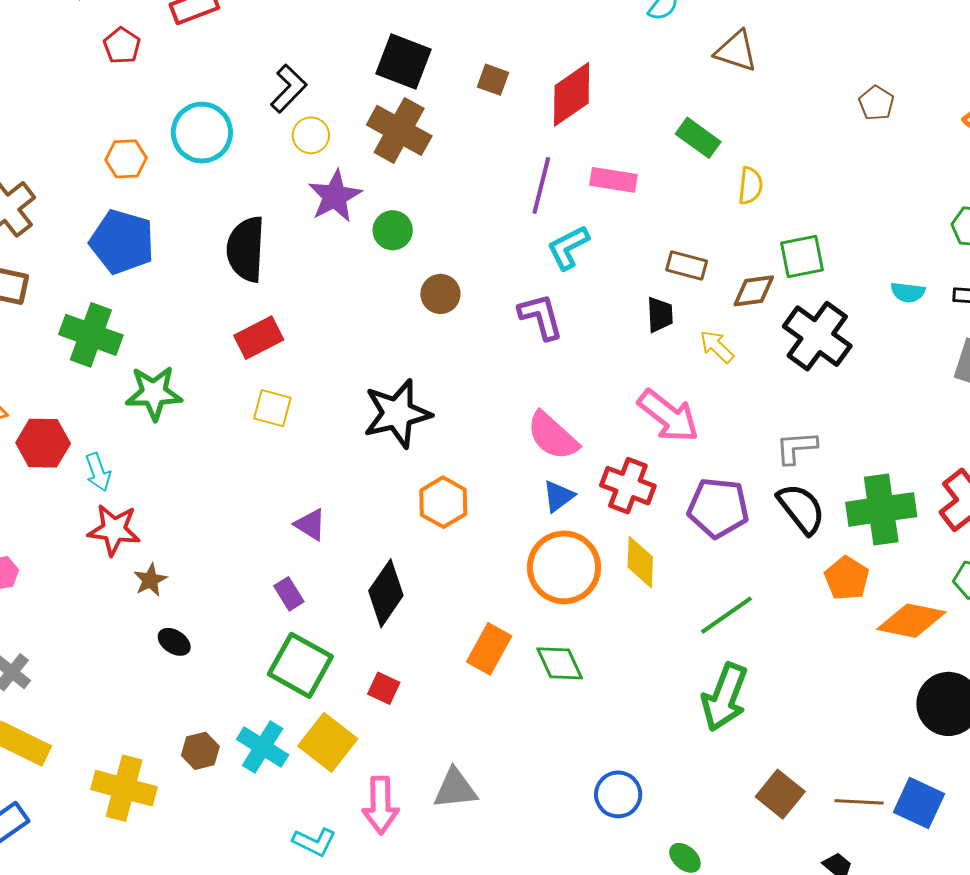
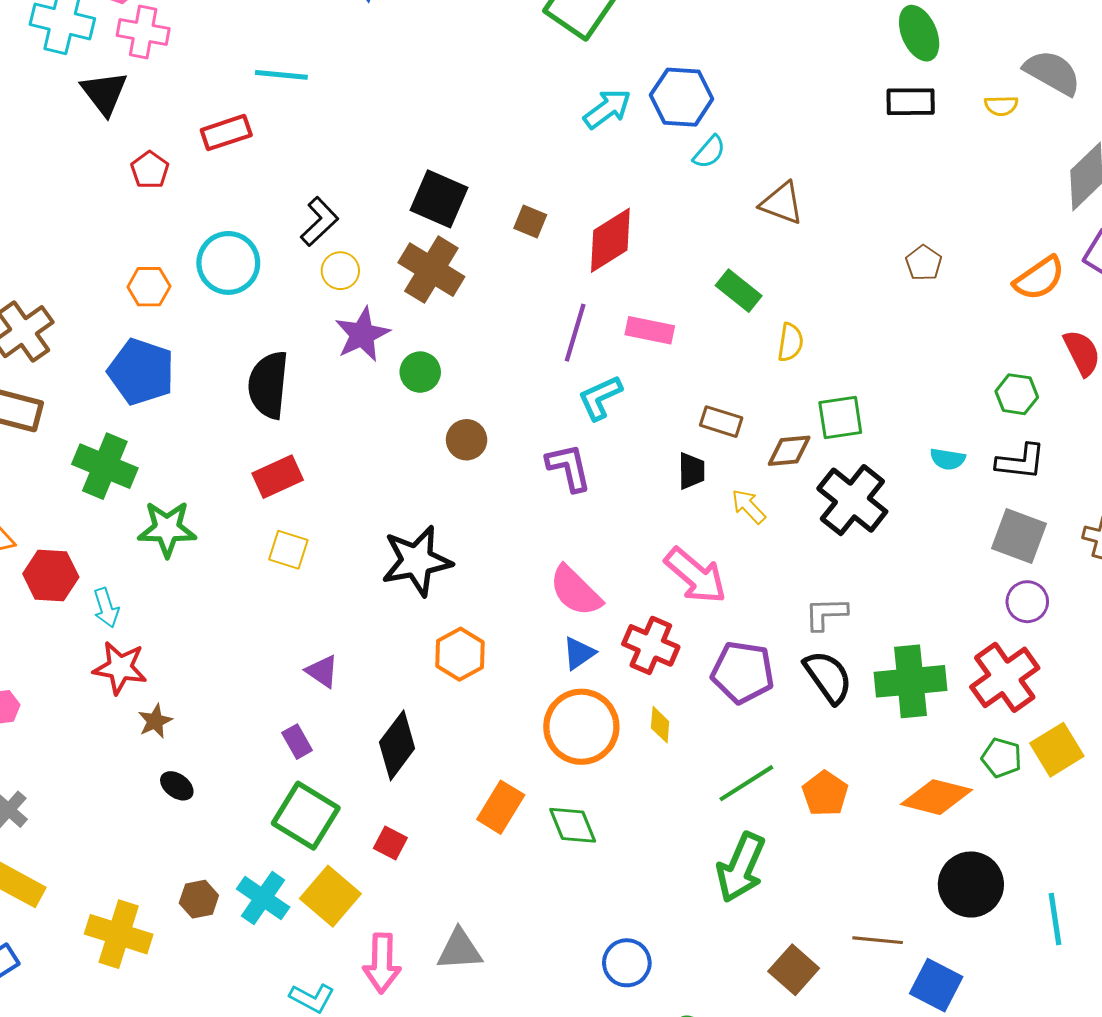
yellow diamond: (640, 562) -> (660, 725), size x0.7
orange pentagon: (847, 578) -> (825, 793), moved
brown line: (859, 802) -> (878, 940), moved

